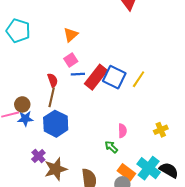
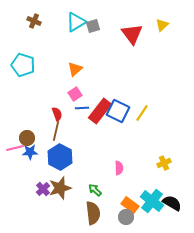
pink semicircle: (122, 131) -> (119, 168), moved
green arrow: (111, 147) -> (95, 190), moved
brown star: (56, 169) -> (60, 188), moved

